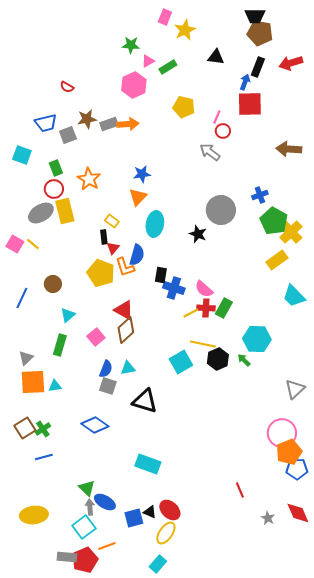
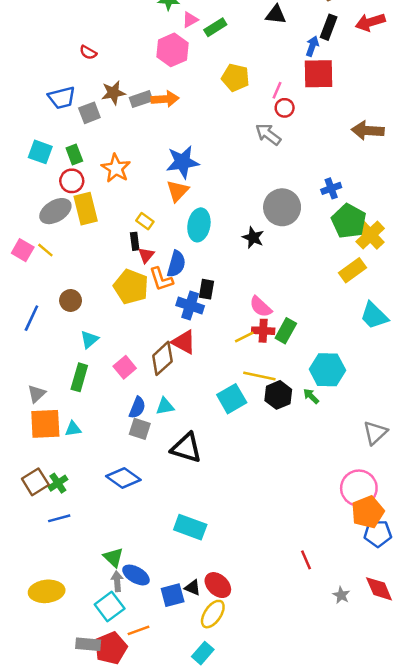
cyan square: (22, 155) -> (40, 152), moved
blue star: (142, 174) -> (183, 162), size x1.5
blue cross: (174, 288) -> (190, 306), moved
red triangle: (124, 310) -> (184, 342), moved

